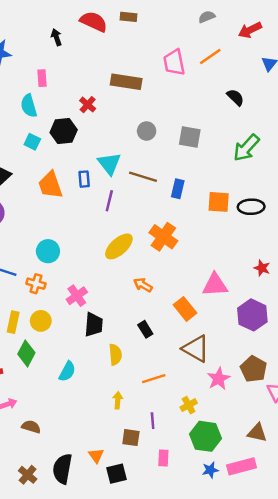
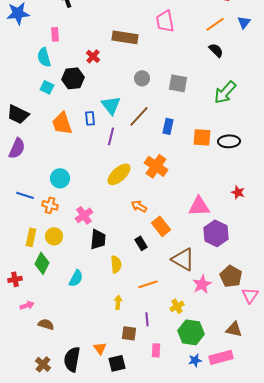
orange line: (210, 56) -> (215, 24), moved
brown line: (143, 177) -> (139, 116), turned -65
orange rectangle: (185, 309) -> (161, 226), moved
purple hexagon: (252, 315) -> (216, 233), moved

